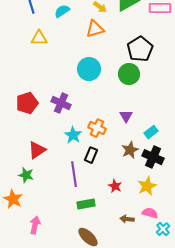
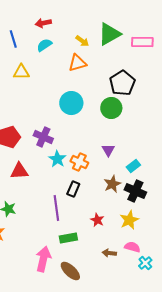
cyan star: (73, 135) -> (57, 159), moved
red triangle: (37, 150) -> (19, 171), moved, turned 30
pink arrow: (35, 225) -> (43, 259), moved, size x1.4

